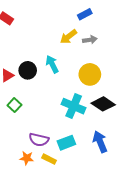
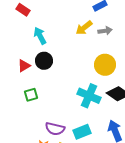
cyan arrow: (52, 64) -> (40, 36), moved
green square: (14, 105) -> (31, 95), turned 32

